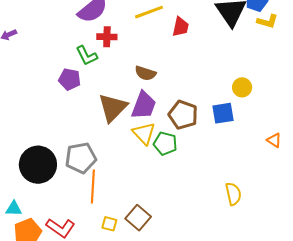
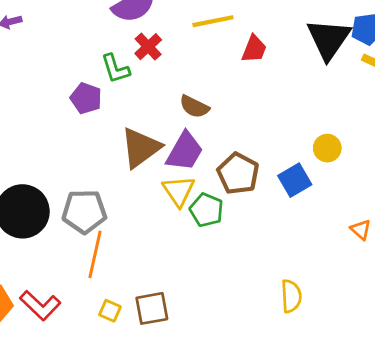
red cross: (107, 37) -> (148, 47), turned 36
blue square: (223, 113) -> (295, 180), turned -30
brown square: (138, 218) -> (152, 308), turned 30

